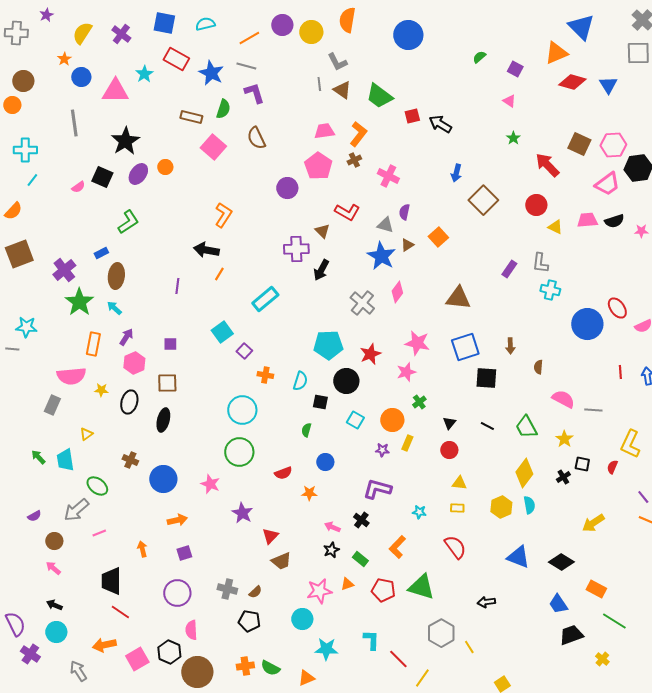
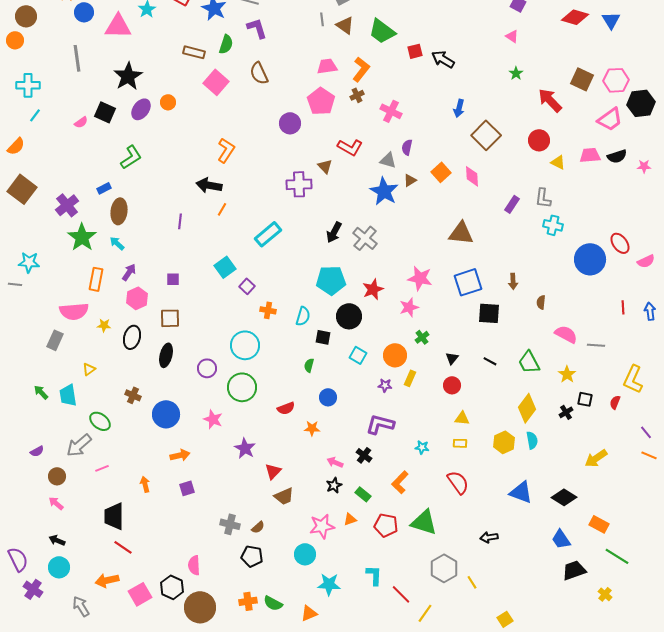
brown square: (19, 254) -> (22, 189), turned -32
black arrow: (321, 270) -> (334, 232), moved
pink diamond: (397, 292) -> (472, 176), moved, turned -40
purple circle: (177, 593) -> (207, 368), moved, size x0.7

